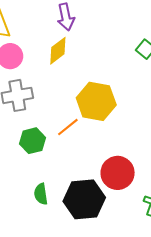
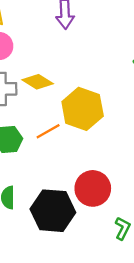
yellow diamond: (58, 51) -> (38, 82), moved, turned 60

